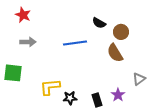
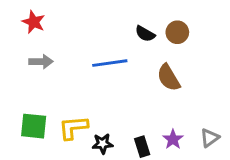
brown circle: (121, 32) -> (177, 32), moved
green square: (13, 73) -> (34, 126), moved
gray triangle: (139, 79) -> (210, 138), moved

